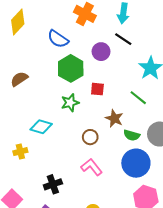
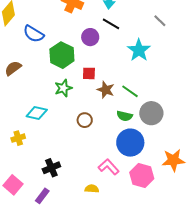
blue semicircle: (58, 39) -> (34, 34), moved
green line: (138, 98) -> (130, 91), moved
brown star: (114, 118) -> (106, 90), moved
pink L-shape: (92, 167) -> (109, 167), moved

